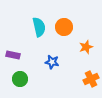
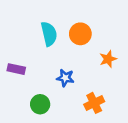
green circle: (20, 79) -> (40, 104), moved
orange cross: (91, 79) -> (94, 103), moved

